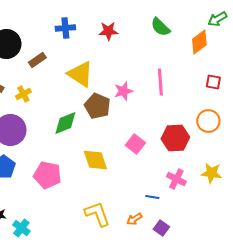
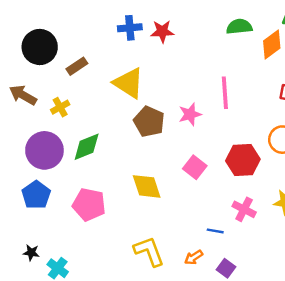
green semicircle: (160, 27) -> (239, 27), moved, turned 130
blue cross: (65, 28) -> (130, 28), moved
pink star: (123, 91) -> (190, 114), moved
green diamond: (65, 123) -> (87, 147), moved

